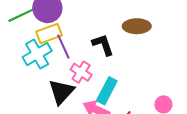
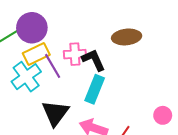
pink cross: (81, 72) -> (75, 54), moved, turned -30
cyan rectangle: (107, 91) -> (95, 89), moved

